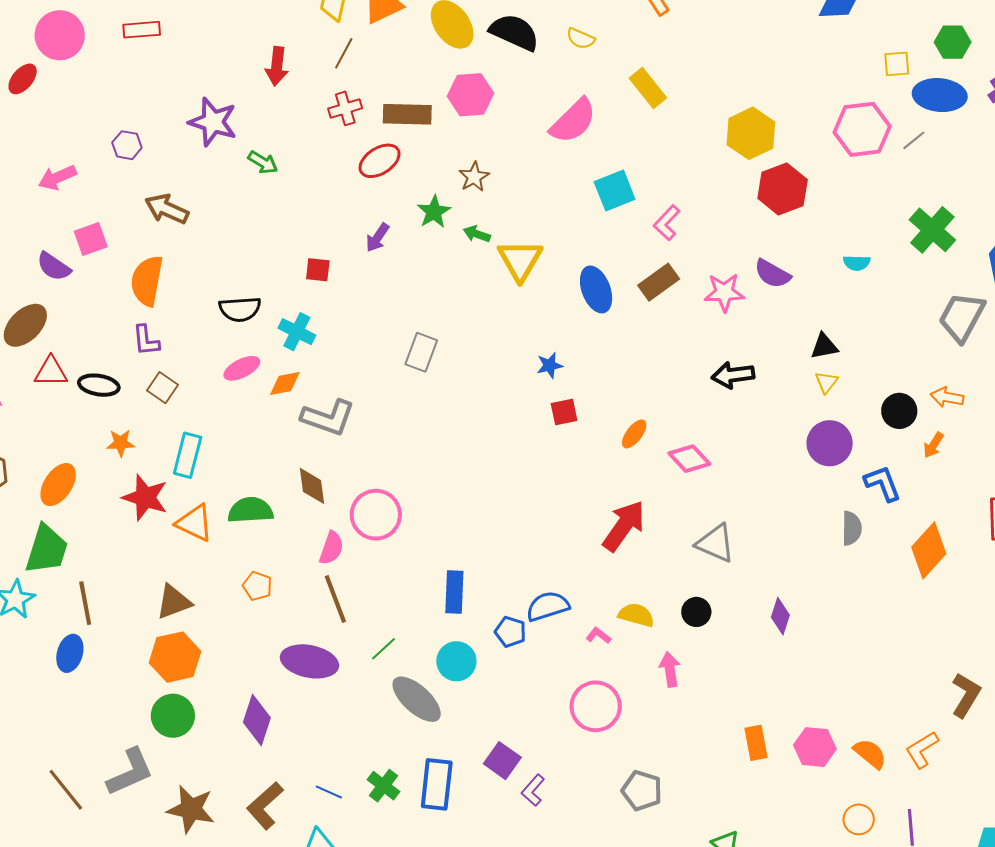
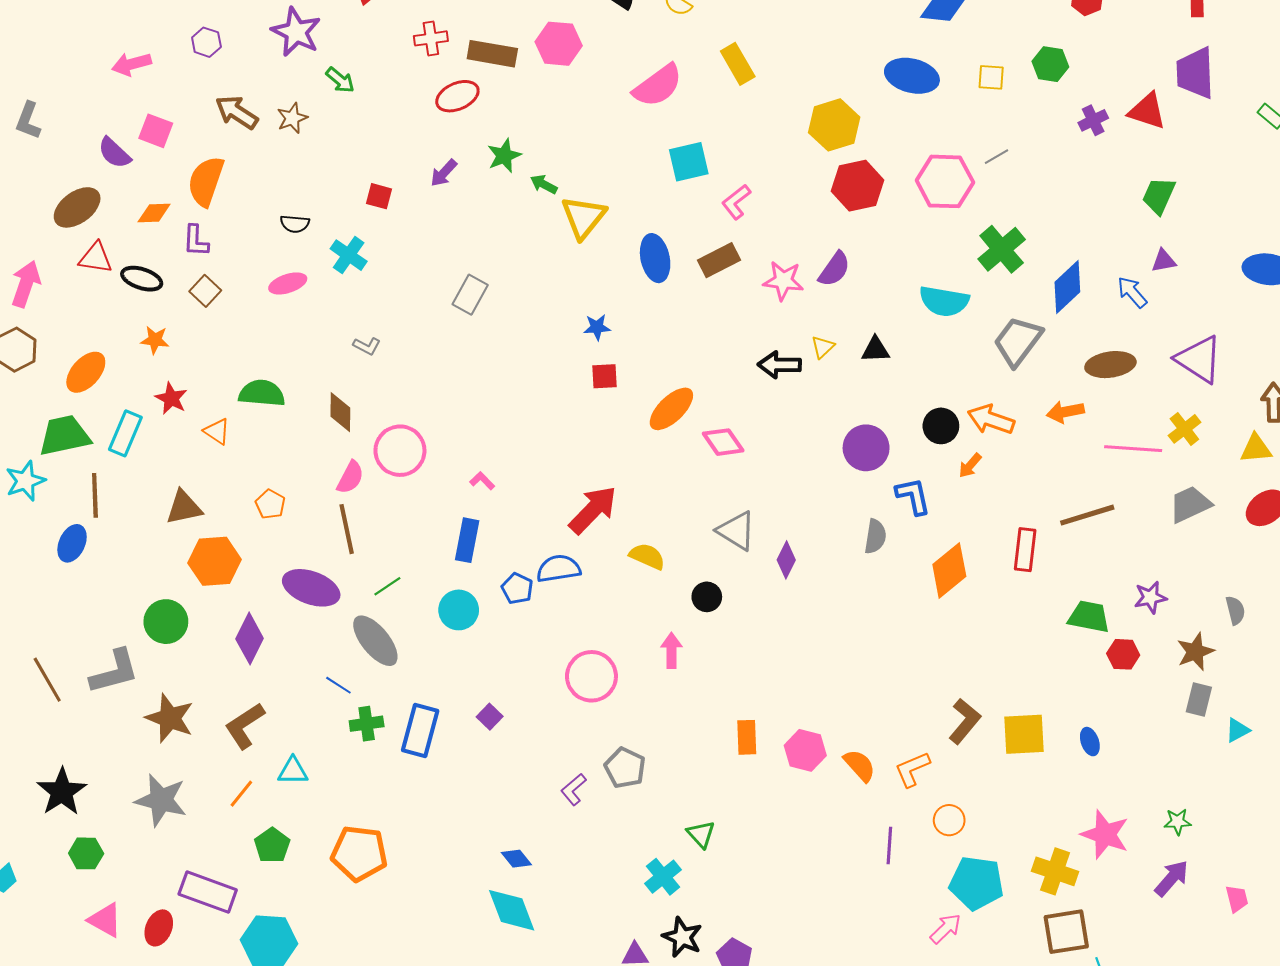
blue ellipse: (940, 95) -> (912, 76), moved
pink hexagon: (862, 129) -> (945, 181), moved
brown star: (474, 177) -> (292, 118), moved
pink square: (91, 239) -> (156, 131), turned 32
cyan semicircle: (857, 263) -> (944, 301), moved, size x1.8
purple semicircle: (772, 274) -> (834, 269), turned -93
black semicircle: (240, 309) -> (295, 224), size x0.7
yellow triangle: (826, 382) -> (823, 347), moved
orange diamond: (285, 383) -> (154, 213), moved
orange arrow: (947, 397) -> (991, 419), size x1.4
gray L-shape: (328, 418) -> (367, 346), size x0.5
orange ellipse: (634, 434) -> (671, 409), size x1.6
cyan rectangle: (188, 455) -> (125, 433), moved
red star: (145, 497) -> (171, 398), size x0.7
green semicircle: (250, 510) -> (262, 393), moved
orange triangle: (195, 523) -> (217, 431), size x0.7
red arrow: (624, 526) -> (593, 510), moved
green trapezoid: (47, 549) -> (64, 435), turned -128
yellow semicircle: (636, 615) -> (647, 556), moved
purple diamond: (780, 616) -> (786, 560), moved
pink L-shape: (598, 636) -> (482, 481), moved
orange hexagon: (175, 657) -> (215, 561), moved
gray ellipse: (417, 699) -> (375, 641), moved
purple square: (502, 761) -> (490, 717), size x0.7
green cross: (383, 786) -> (367, 724), turned 36
purple L-shape: (533, 790) -> (574, 789), moved
blue line: (329, 792) -> (338, 685), moved
orange circle: (859, 819) -> (949, 820), moved

